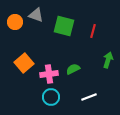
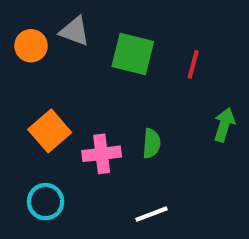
green semicircle: (73, 69) -> (152, 143), turned 120
cyan circle: (51, 97) -> (46, 202), moved
white line: (89, 97) -> (152, 214), moved

